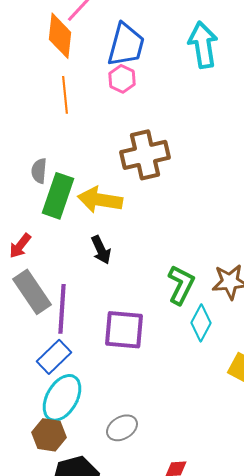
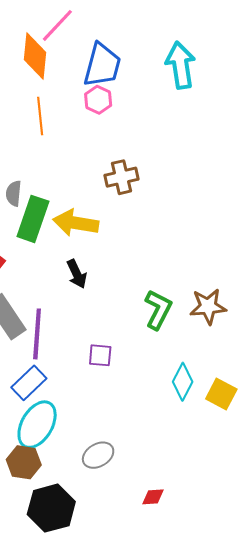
brown cross: (145, 155) -> (122, 177), size x0.7
cyan diamond: (201, 323) -> (183, 382), moved
purple square: (124, 330) -> (100, 355), size x0.6

